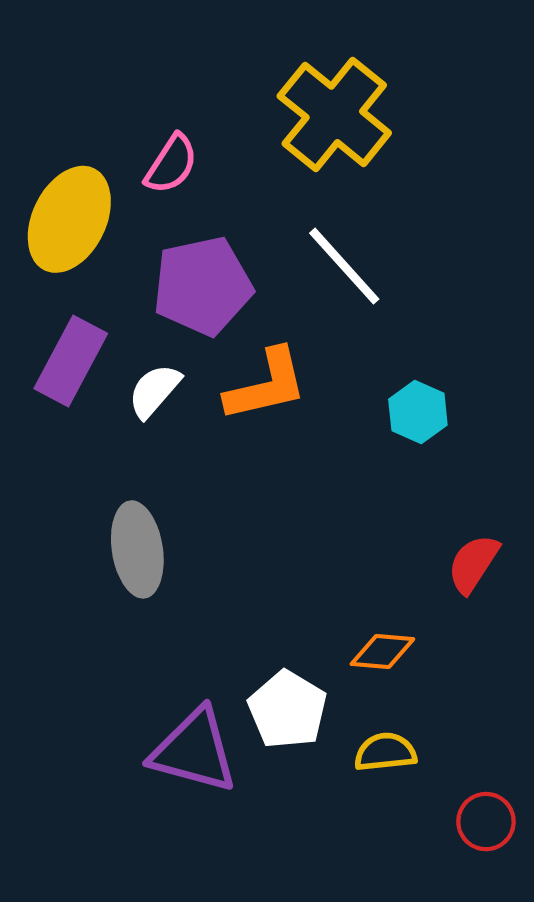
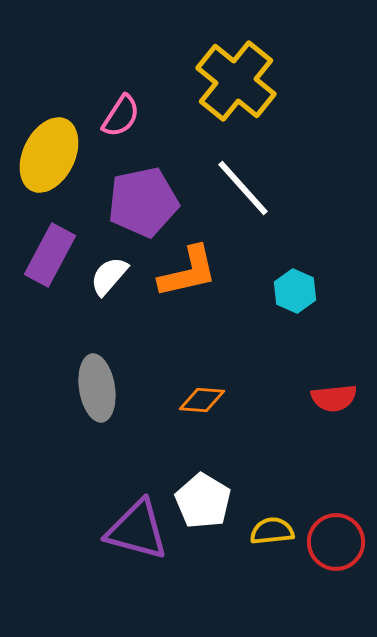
red semicircle: (473, 564) -> (334, 398), turned -129
orange diamond: (382, 652) -> (202, 400), moved
red circle: (486, 822) -> (336, 542), moved, size x1.4

